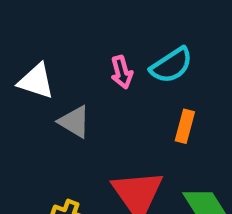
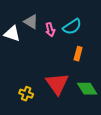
gray triangle: (74, 122) -> (31, 22), moved

